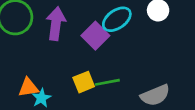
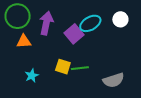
yellow square: (84, 82) -> (63, 67), turned 35
orange triangle: (28, 88) -> (24, 41), moved

